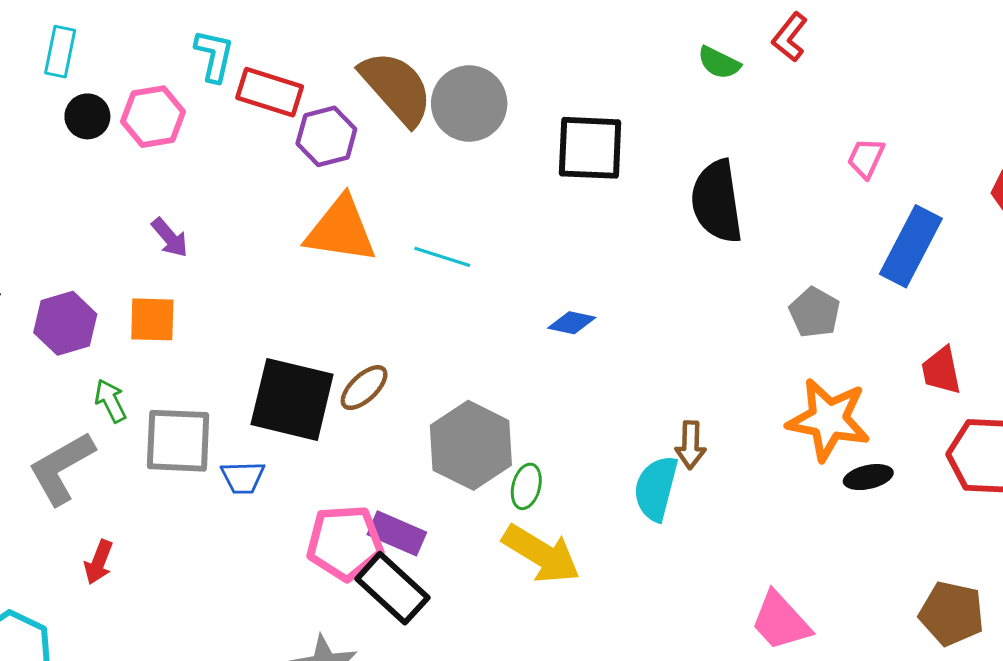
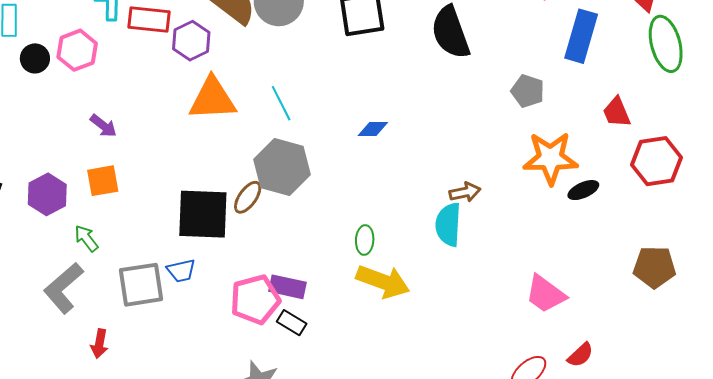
cyan line: (442, 257) -> (281, 103), turned 57
gray square: (178, 441) -> (141, 285), moved
gray hexagon: (471, 445) -> (282, 167), moved
brown arrow: (691, 445) -> (465, 192), turned -92
black rectangle: (392, 588) -> (292, 323), size x0.6

